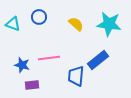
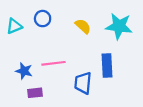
cyan triangle: (13, 24) -> (14, 26), turned -42
blue rectangle: (98, 60) -> (107, 65), turned -55

